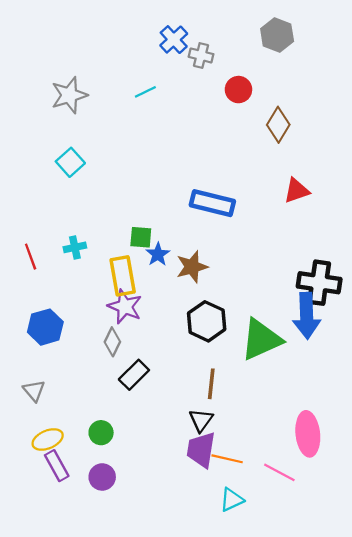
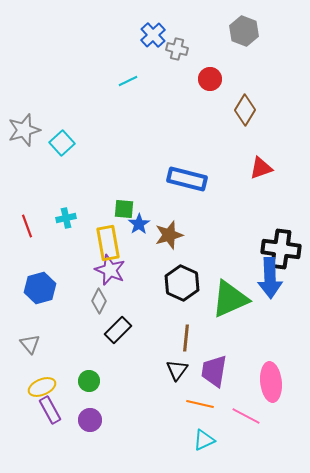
gray star: (69, 95) -> (24, 130), moved
purple trapezoid: (201, 450) -> (214, 371), moved

